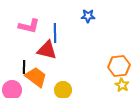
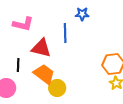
blue line: (55, 33) -> (65, 33), moved
orange trapezoid: (36, 77) -> (44, 74), moved

